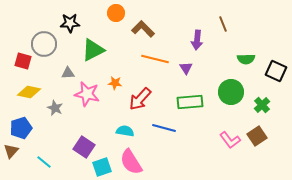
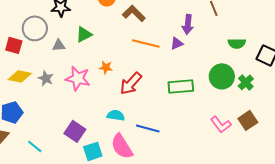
green triangle: (93, 50) -> (84, 34), size x0.7
purple triangle: (186, 68) -> (177, 43), moved, turned 40
gray triangle: (68, 73) -> (59, 45), moved
green cross: (262, 105) -> (246, 82), moved
gray star: (55, 108) -> (46, 78), moved
blue line: (164, 128) -> (148, 128), moved

